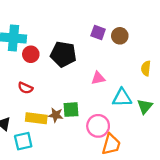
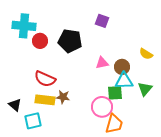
brown circle: (120, 36) -> (122, 67), moved
yellow semicircle: (146, 68) -> (146, 54), turned -64
red semicircle: (25, 88) -> (45, 79), moved, size x1.5
green square: (71, 110) -> (115, 93), moved

